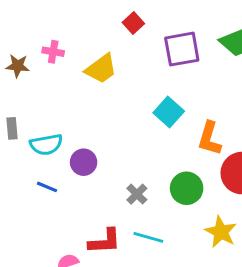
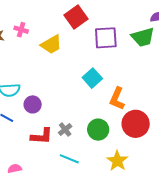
red square: (133, 23) -> (76, 17), size x1.6
red L-shape: (105, 241) -> (42, 136), moved

